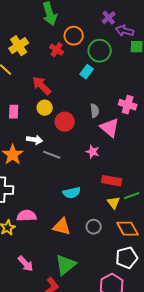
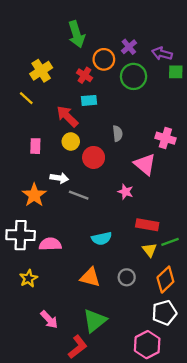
purple cross: (109, 18) -> (129, 47), moved
cyan rectangle: (87, 72) -> (89, 100), moved, turned 48
gray semicircle: (95, 111) -> (118, 134), moved
pink semicircle: (27, 216) -> (50, 244), moved
orange diamond: (128, 229) -> (165, 280), turned 75

